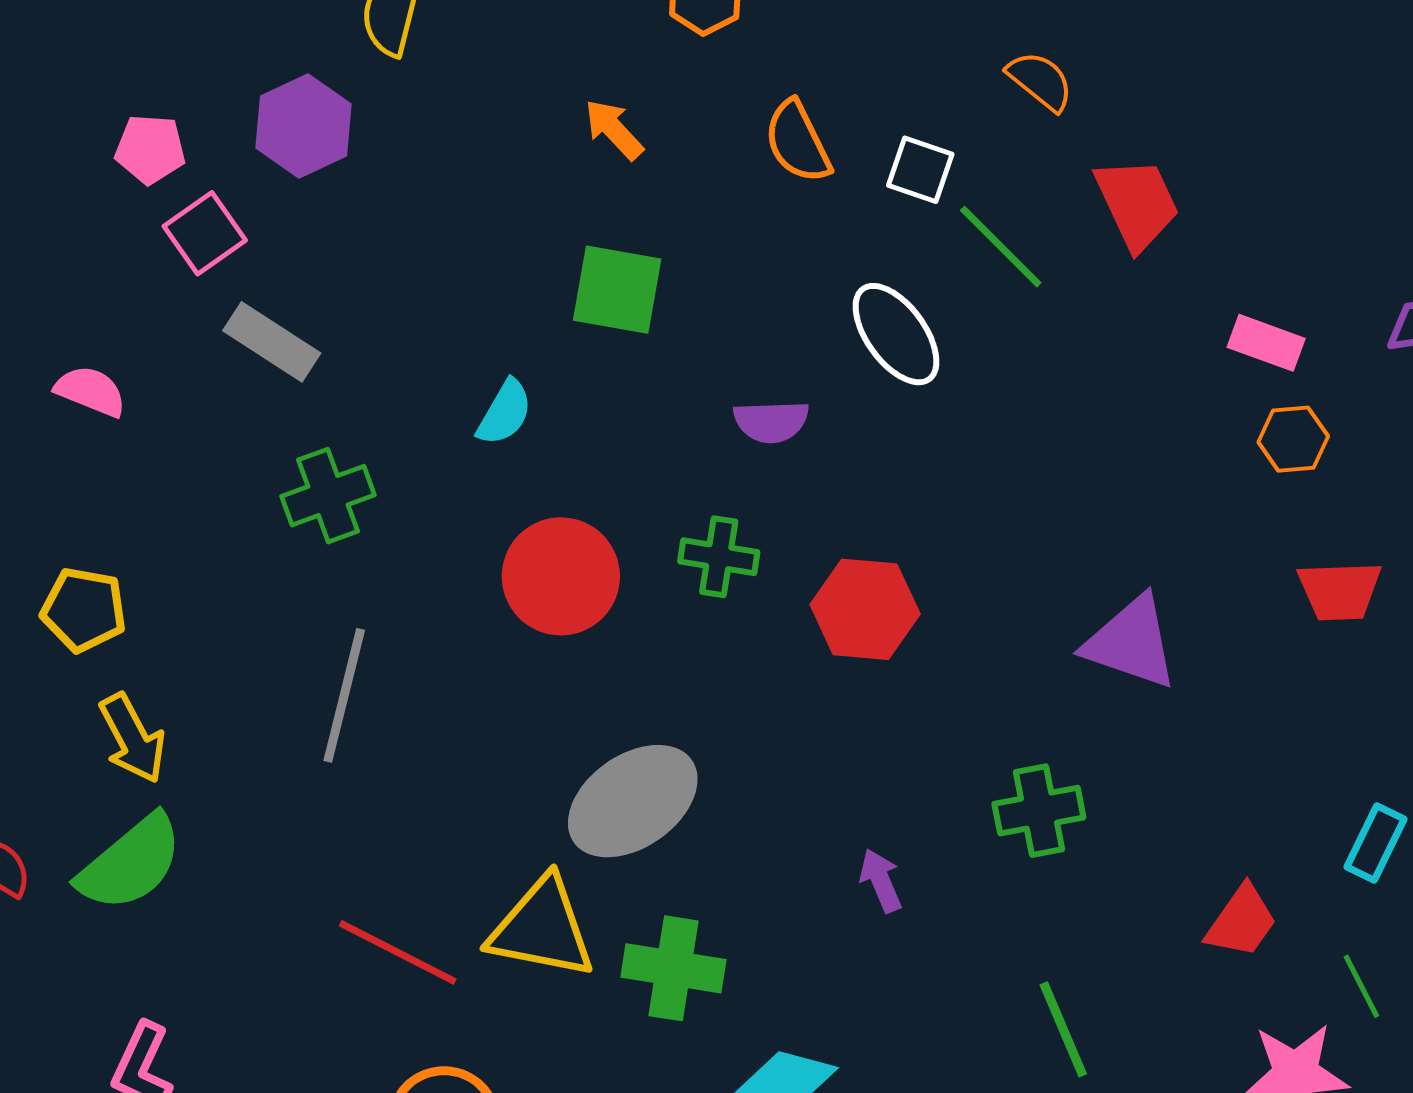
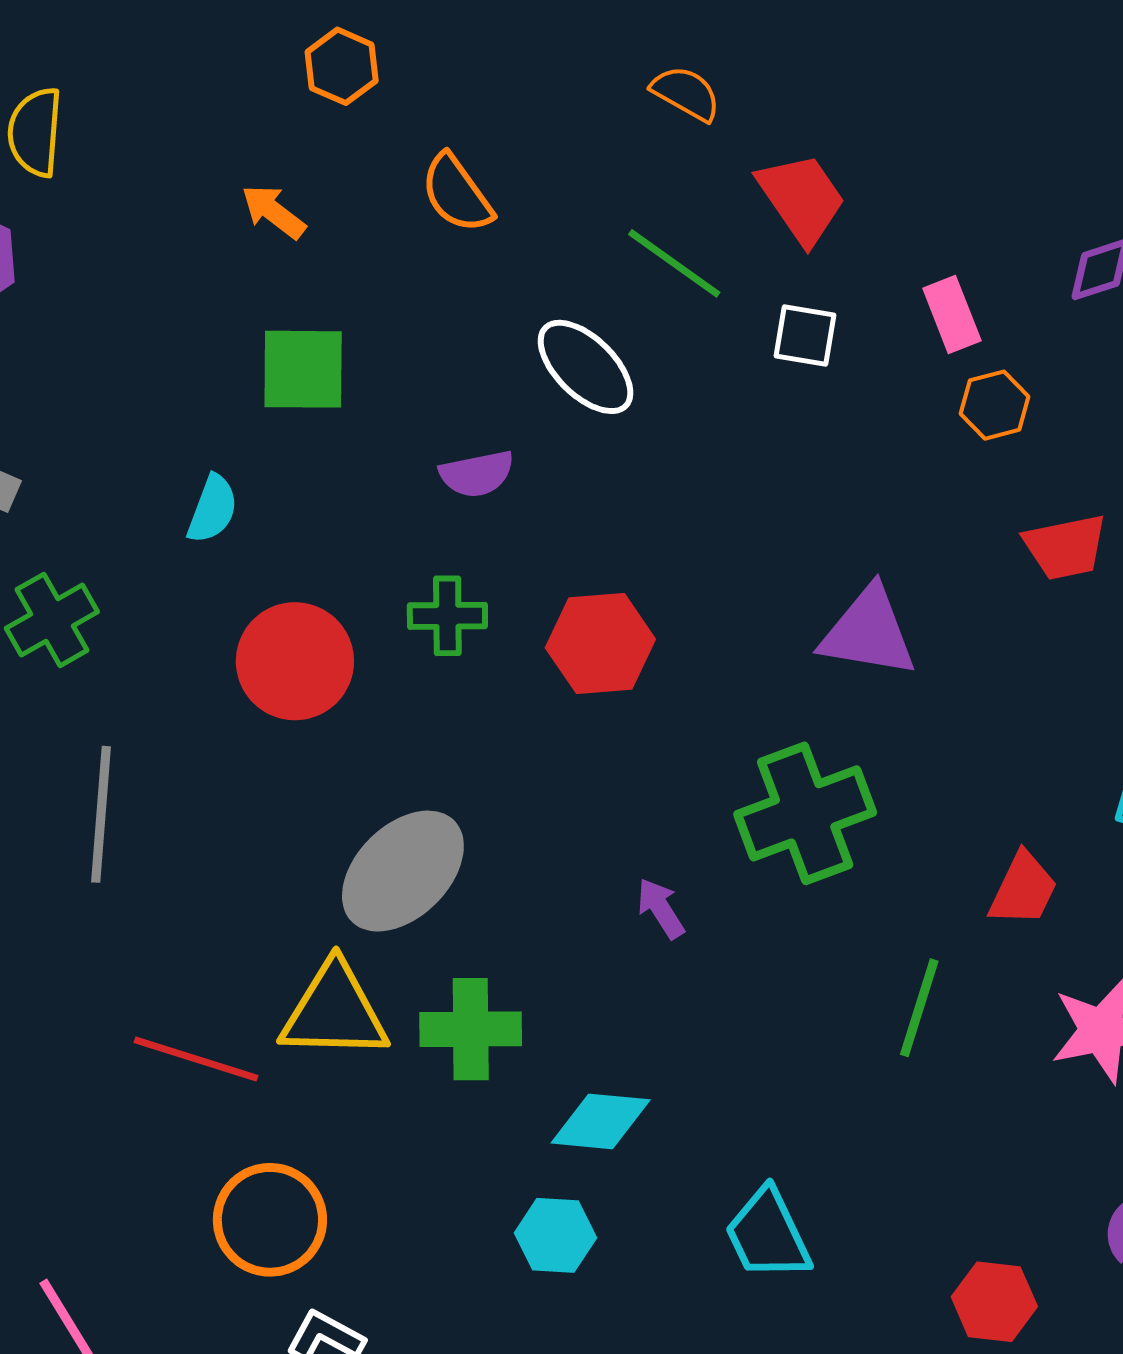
white square: (920, 170) -> (805, 335), moved
pink rectangle: (1266, 343) -> (952, 314), turned 58
green cross: (1039, 811) -> (805, 813), size x1.5
green line: (1063, 1029) -> (919, 1008), moved, turned 50

